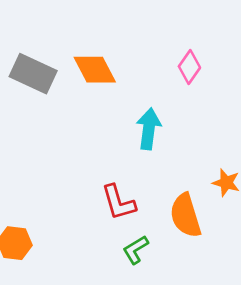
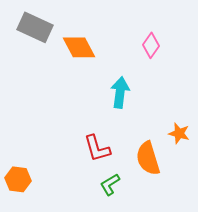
gray rectangle: (33, 74) -> (35, 27), moved

